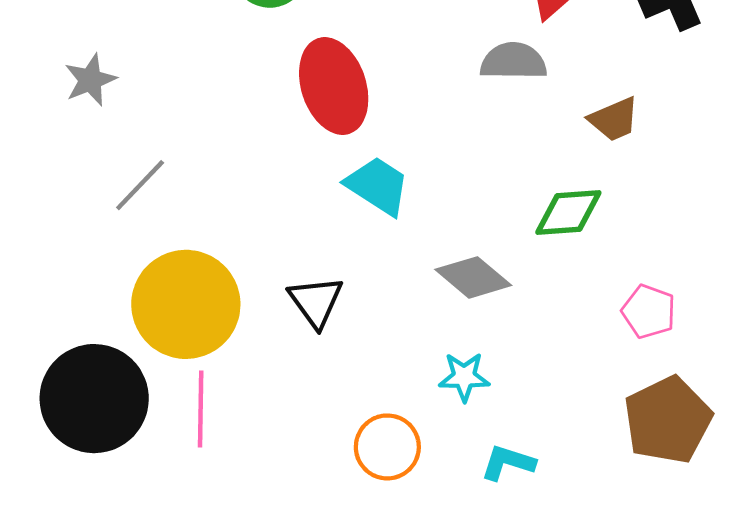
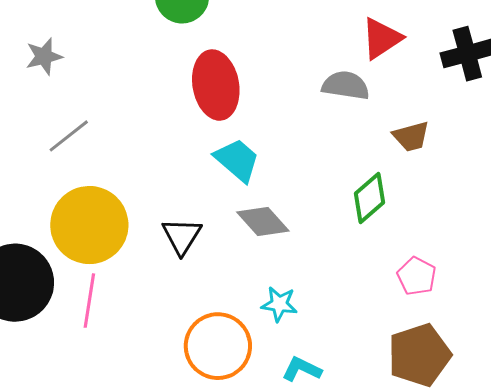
green diamond: (568, 212) -> (369, 198), turned -45
gray diamond: (473, 277) -> (263, 222), moved
orange circle: (387, 447) -> (218, 346), size x1.4

